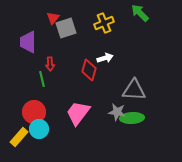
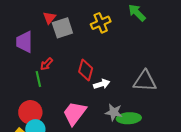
white arrow: (105, 58) -> (102, 84), moved
red arrow: (50, 64) -> (46, 64), turned 48
gray triangle: (134, 90) -> (145, 81), moved

